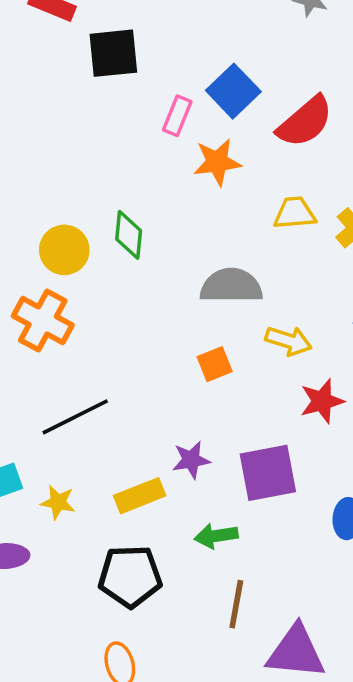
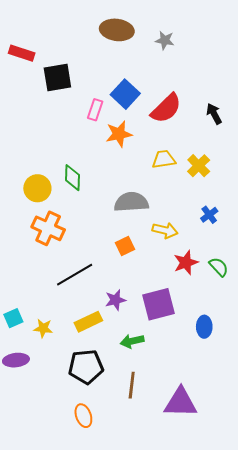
orange cross: (43, 321) -> (48, 228), moved
black line: (75, 417) -> (75, 275), moved
brown line: (236, 604) -> (132, 385), moved

